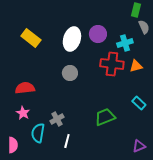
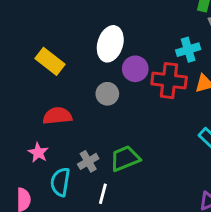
purple circle: (98, 34) -> (135, 69), moved
yellow rectangle: (31, 38) -> (50, 61), moved
red semicircle: (25, 88) -> (57, 116), moved
green trapezoid: (105, 117) -> (125, 158), moved

